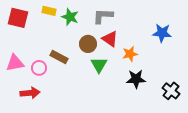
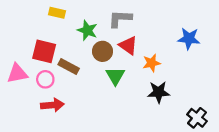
green star: (70, 17) -> (87, 30), moved
red square: (18, 18) -> (44, 51), moved
black cross: (171, 91) -> (197, 118), moved
red arrow: (30, 93) -> (52, 105), moved

